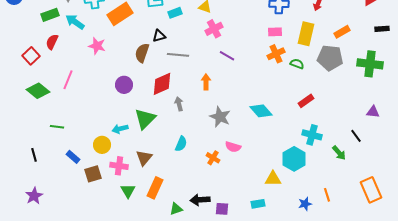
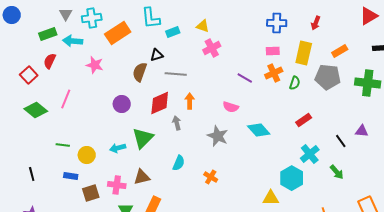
cyan arrow: (75, 22) -> (73, 41), turned -30
purple line: (227, 56) -> (245, 78), moved
green semicircle: (297, 64) -> (295, 83), turned 88
orange arrow: (206, 82) -> (190, 101), moved
purple triangle: (373, 112) -> (362, 131), moved
green line: (57, 127) -> (63, 145), moved
cyan cross: (312, 135) -> (310, 154), turned 36
black line: (356, 136) -> (341, 141), moved
yellow circle: (102, 145) -> (87, 155), moved
pink semicircle: (233, 147) -> (231, 107), moved
blue rectangle: (73, 157) -> (71, 176), turned -32
brown triangle: (144, 158) -> (142, 177), turned 36

